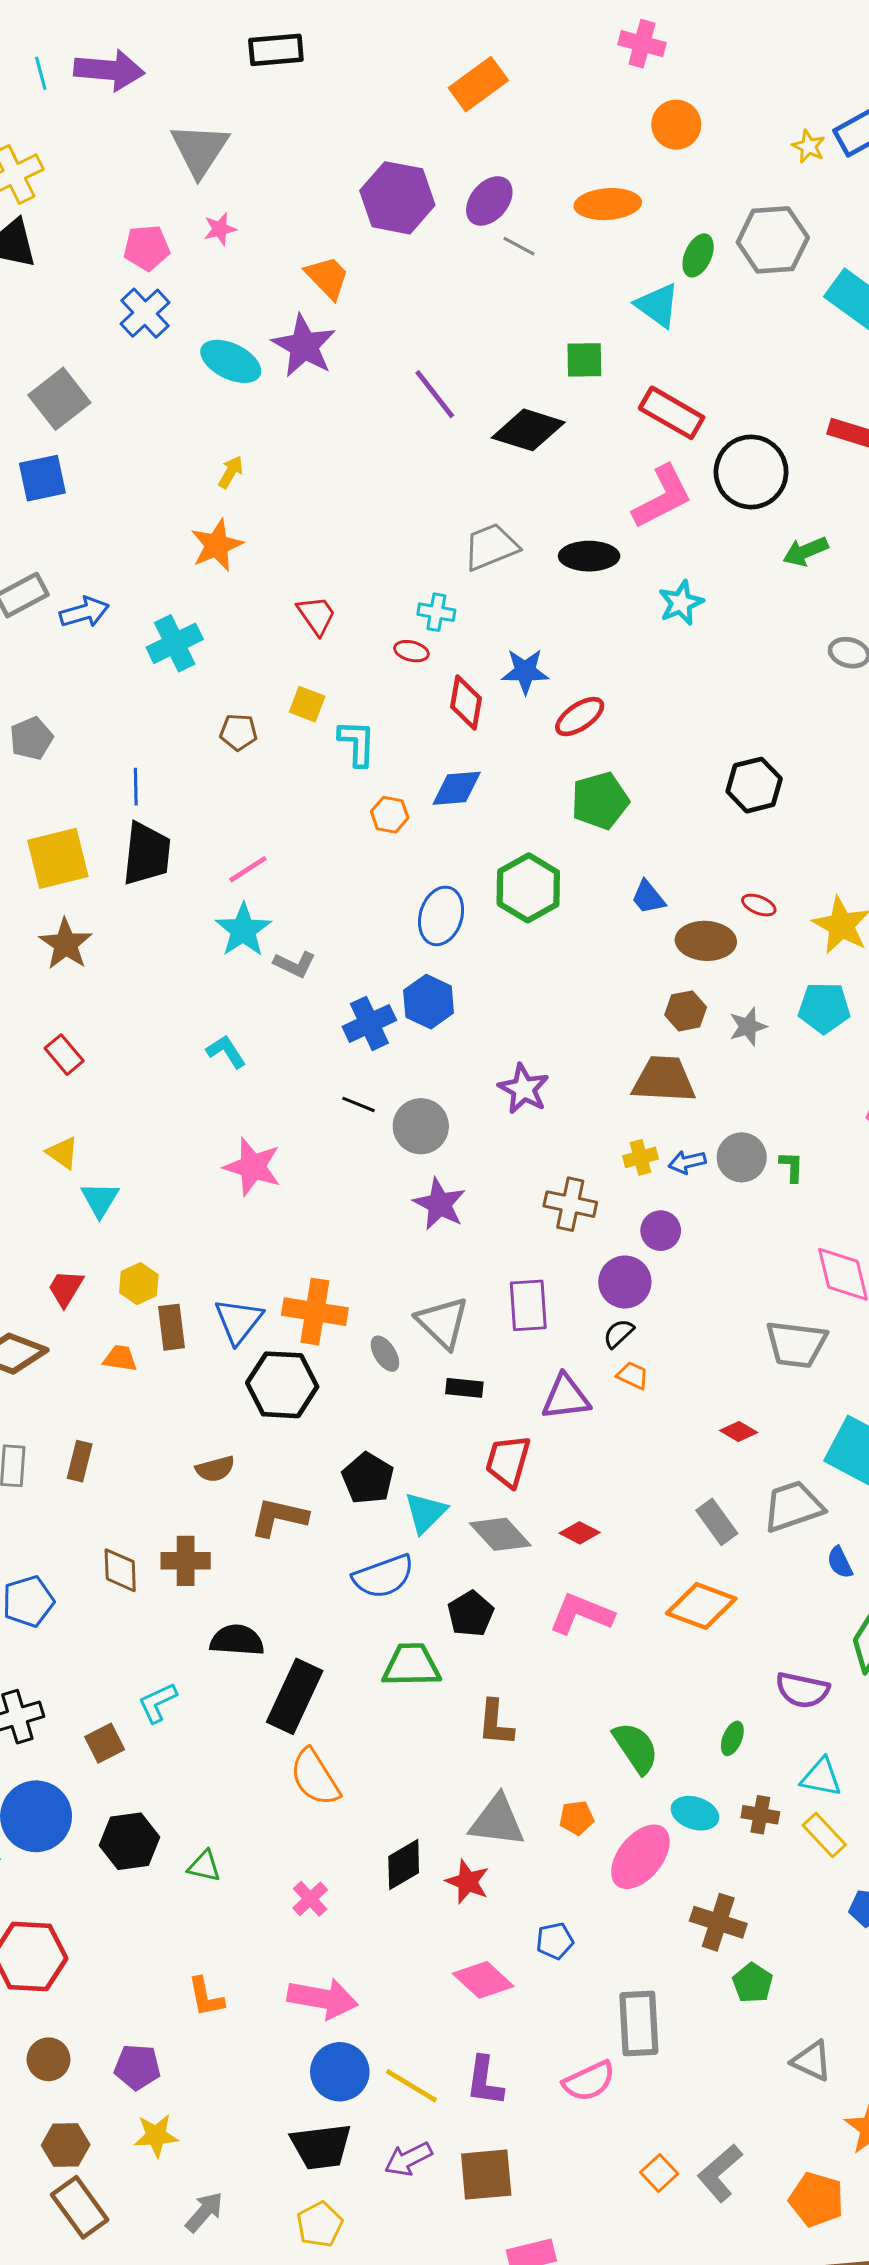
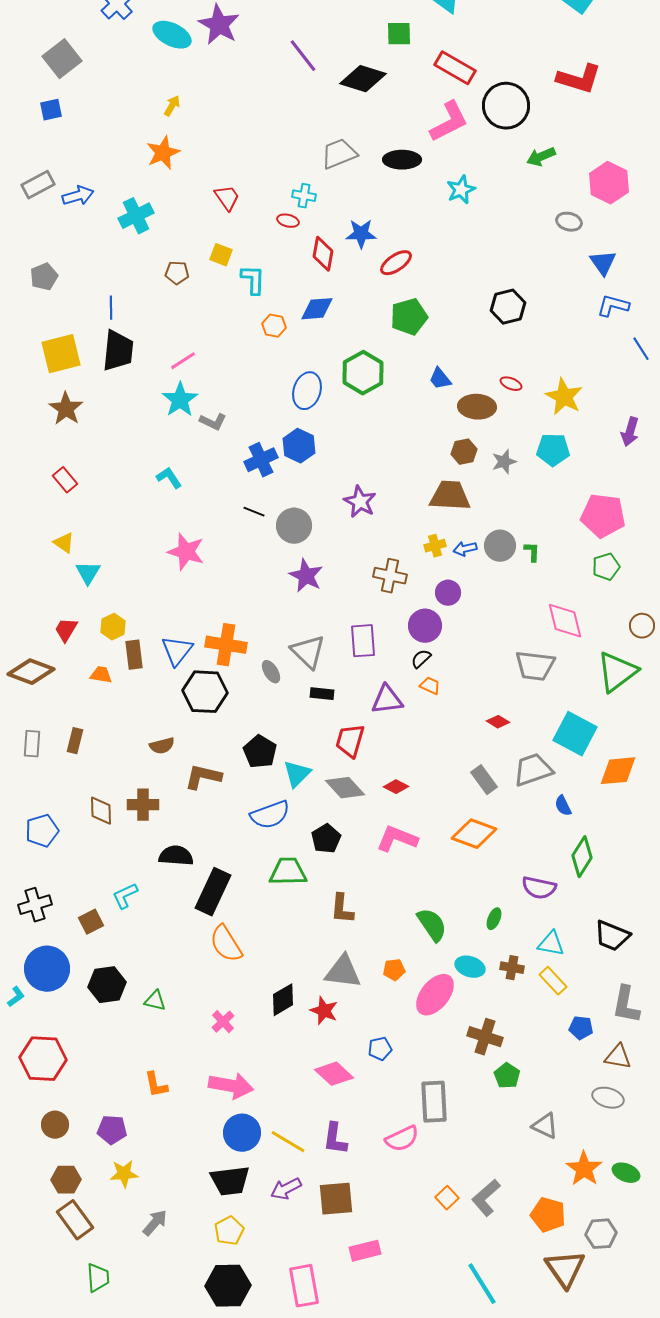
blue square: (42, 478) -> (51, 110), size x0.7

